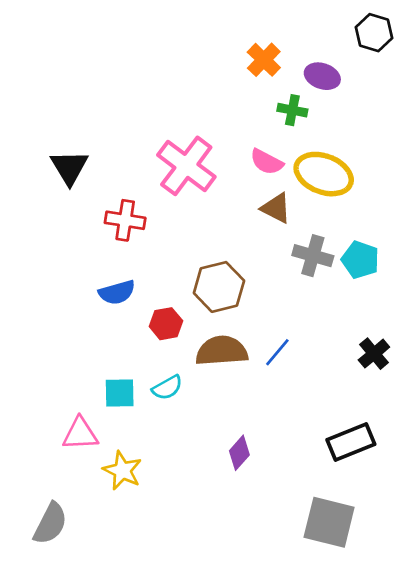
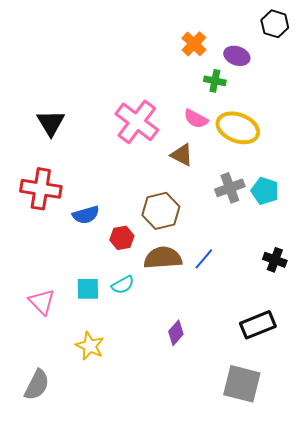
brown triangle: (276, 208) -> (182, 155), moved
red cross: (125, 220) -> (41, 189), moved, size x1.4
gray cross: (313, 256) -> (230, 188), turned -36
black cross: (374, 354) -> (275, 260), turned -30
pink triangle: (80, 434) -> (42, 302), moved, turned 48

